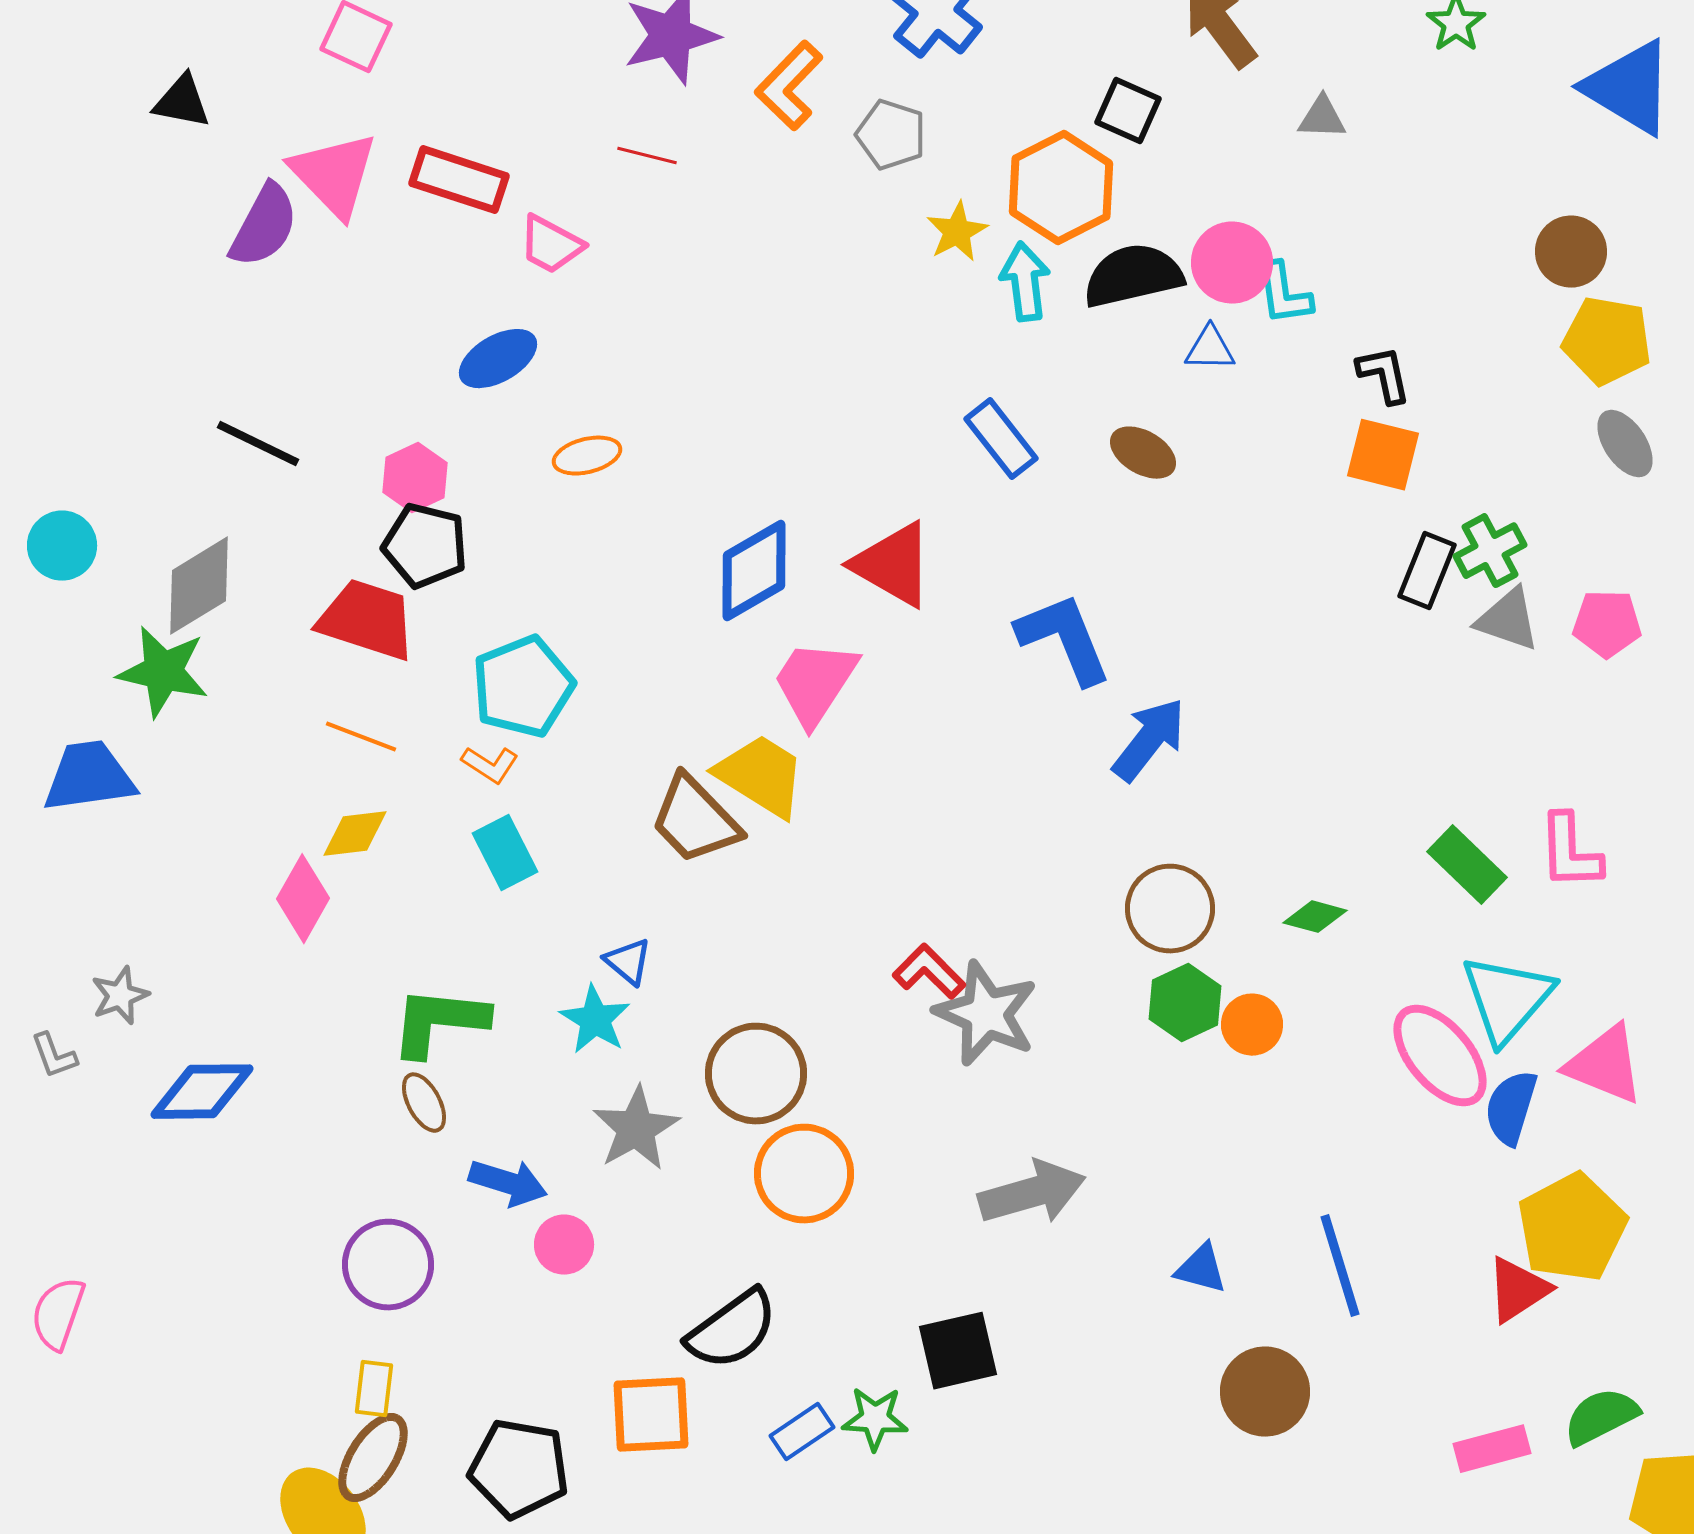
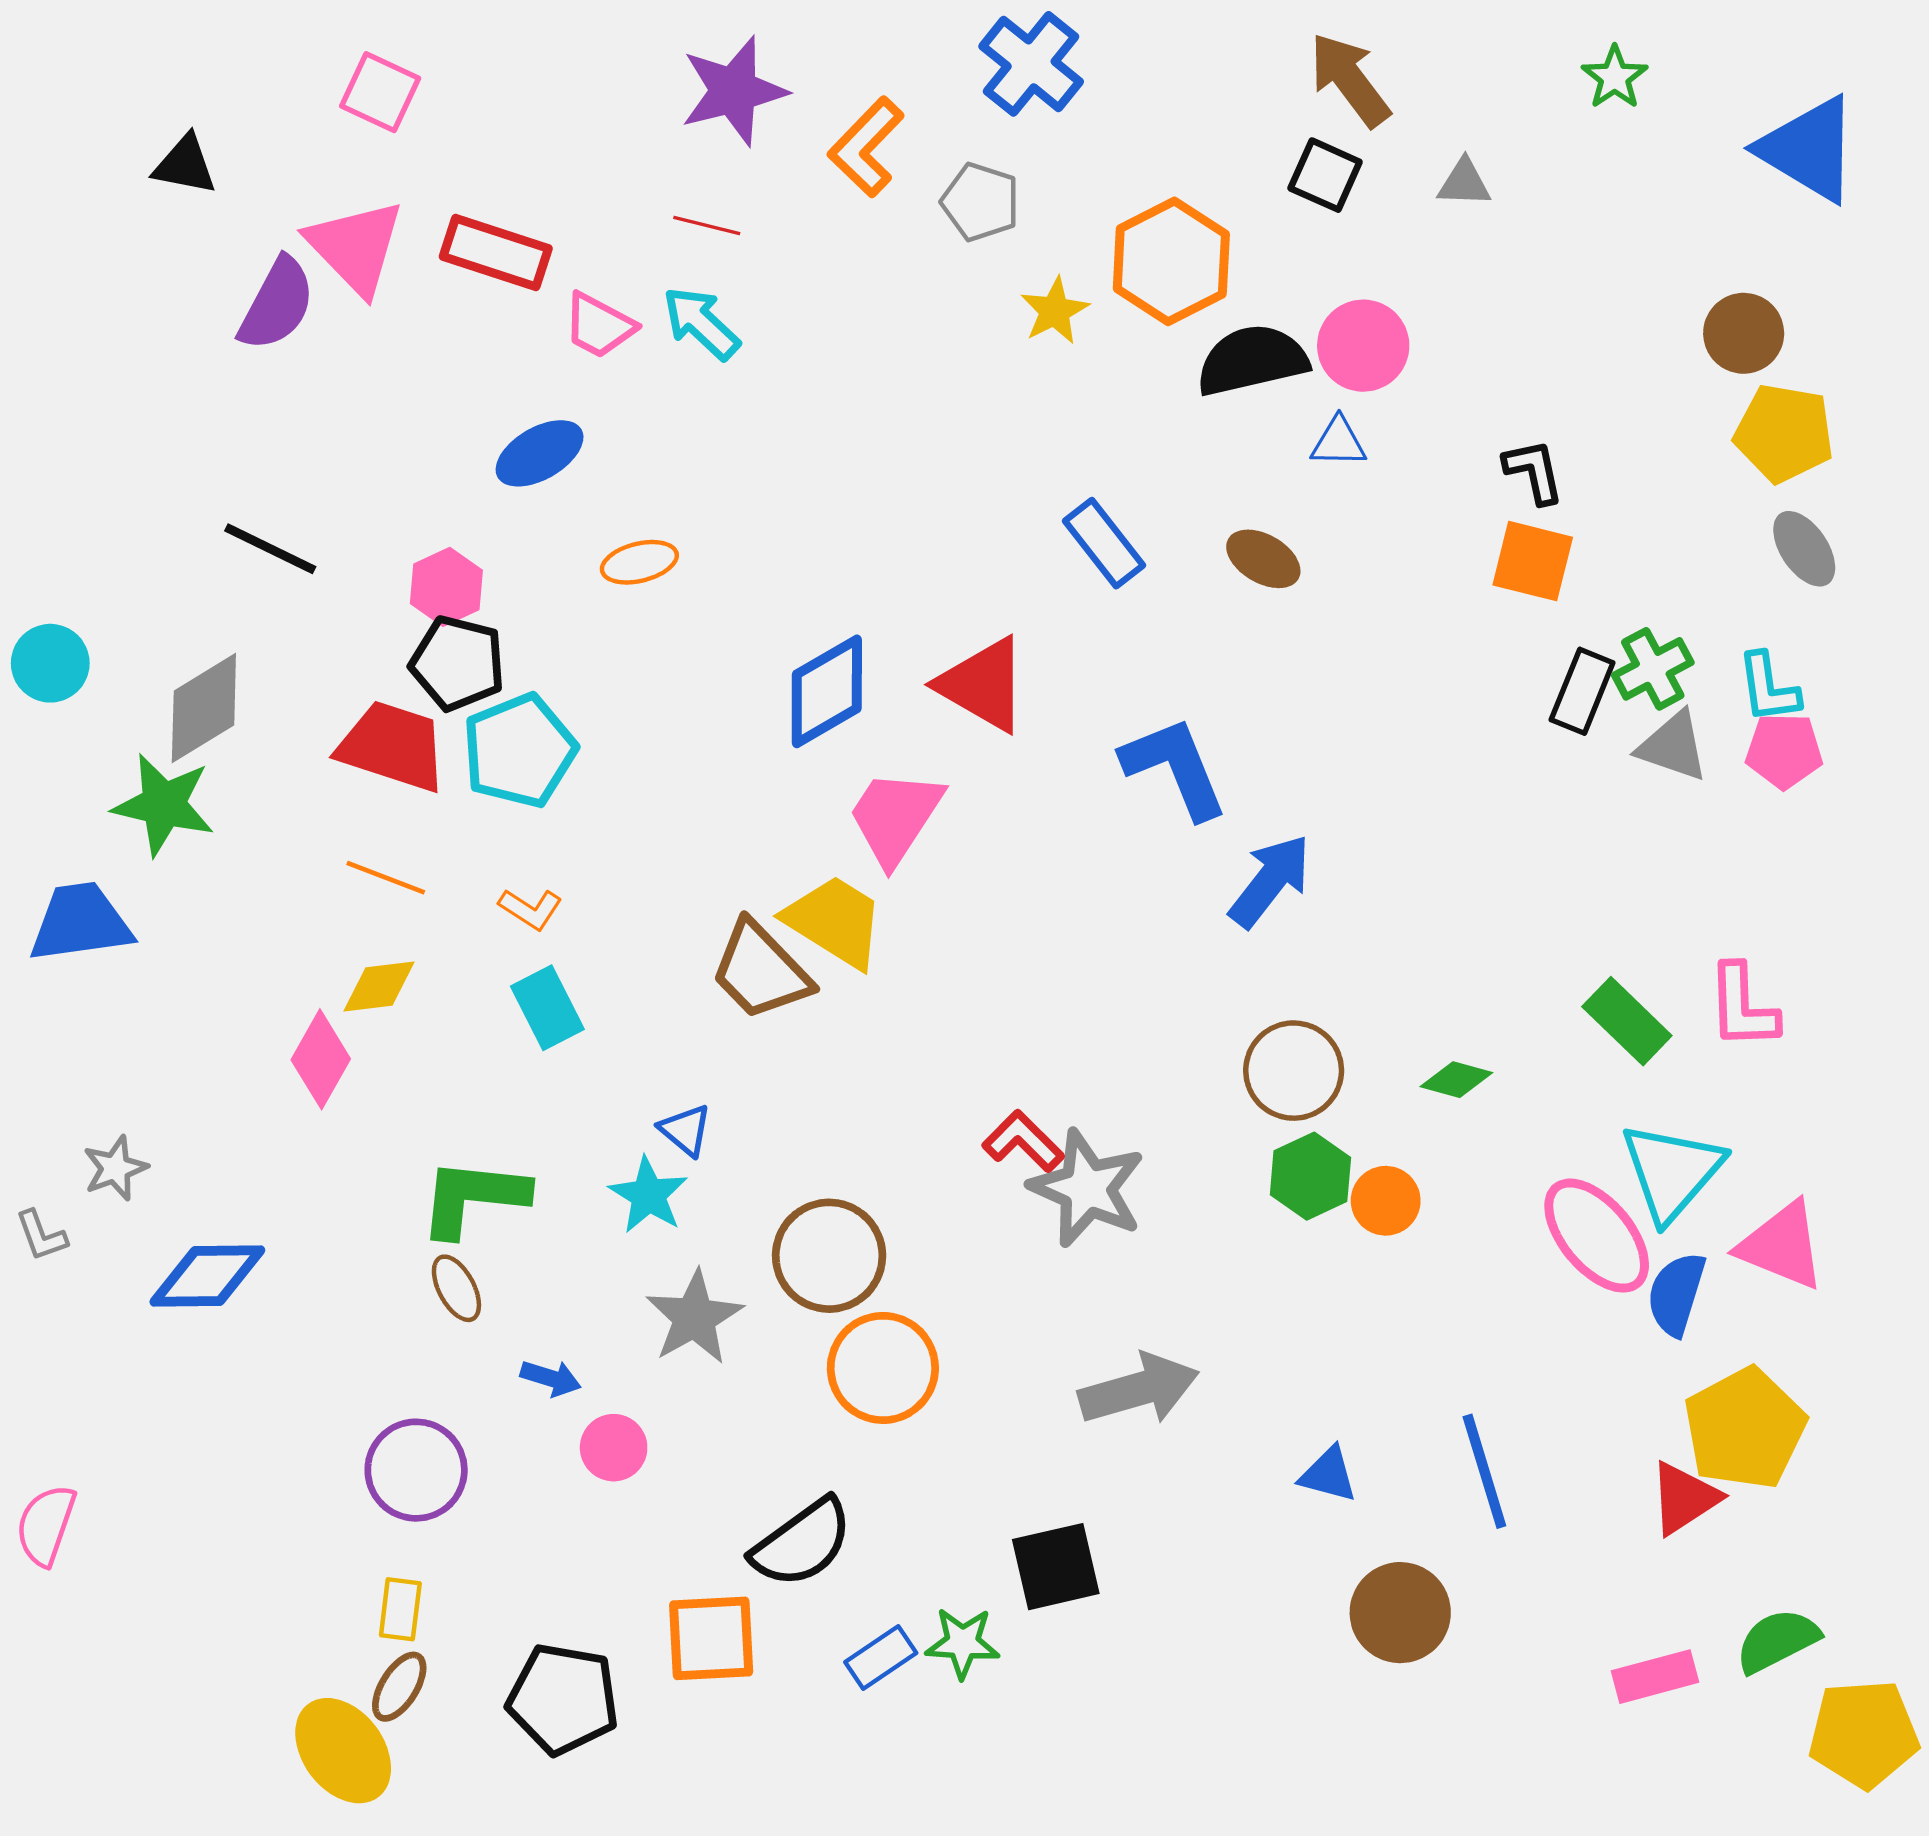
black square: (1128, 111) -> (1325, 175), moved
cyan arrow: (1025, 282) -> (701, 323), moved, turned -40
cyan L-shape: (1284, 294) -> (1768, 688), moved
cyan pentagon: (523, 687) -> (519, 751), moved
blue arrow: (508, 1183) -> (551, 1378), size x0.7
brown ellipse: (373, 1458) -> (399, 1687), size x0.7

